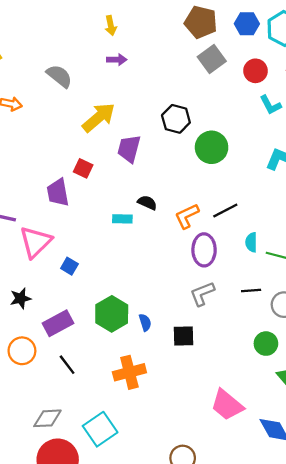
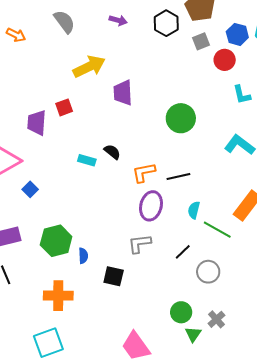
blue hexagon: (247, 24) -> (237, 34), moved
gray square: (212, 59) -> (201, 41), size x0.7
red circle: (255, 71) -> (225, 60), moved
black hexagon: (176, 119) -> (166, 23), moved
purple trapezoid: (129, 149) -> (123, 93), moved, turned -32
red square: (83, 168) -> (64, 107), turned 30
black line: (251, 290) -> (183, 252), turned -54
green circle: (266, 344) -> (181, 312), moved
cyan square: (100, 429) -> (48, 343), moved

